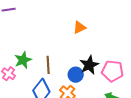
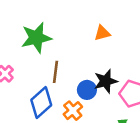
green star: (23, 60) -> (36, 38), moved, size x1.4

